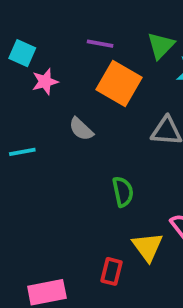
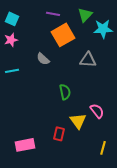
pink star: (45, 82) -> (11, 40), moved
orange square: (119, 84) -> (63, 35), turned 30

